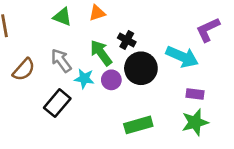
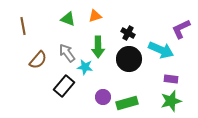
black cross: (127, 40) -> (128, 33), moved
green arrow: (101, 53) -> (98, 47), turned -145
purple circle: (111, 80) -> (103, 97), moved

